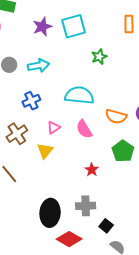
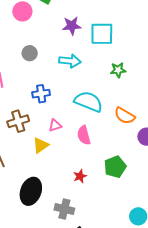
cyan arrow: (39, 66) -> (70, 61), moved
orange semicircle: (116, 116) -> (125, 116), moved
black ellipse: (50, 213) -> (31, 191), moved

